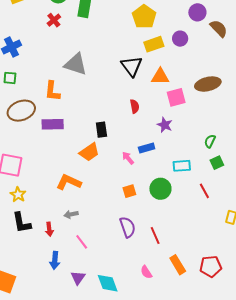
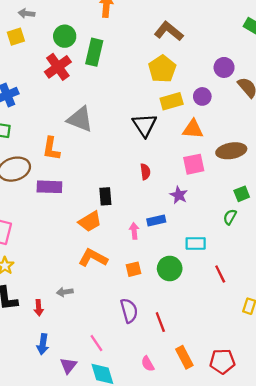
red cross: (54, 20) -> (58, 67), size x1.6
orange triangle: (160, 77) -> (193, 129), moved
pink arrow: (128, 158) -> (134, 231), turned 32
green square: (217, 163) -> (242, 194), moved
orange L-shape: (69, 182) -> (93, 258), moved
pink line: (82, 242) -> (96, 343), moved

